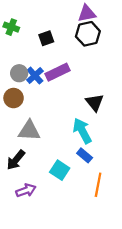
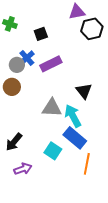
black hexagon: (88, 34) -> (92, 29), moved
blue cross: (35, 75) -> (27, 58), moved
gray triangle: (29, 131) -> (52, 108), moved
blue rectangle: (85, 155) -> (75, 138), size x1.6

